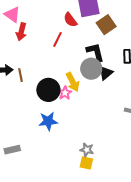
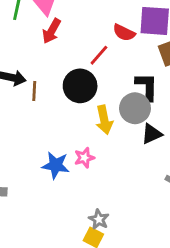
red semicircle: (70, 20) -> (124, 33), turned -42
black triangle: (106, 73) -> (152, 134), moved
black circle: (48, 90) -> (80, 86), moved
pink star: (65, 93) -> (84, 158), moved

